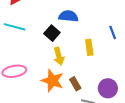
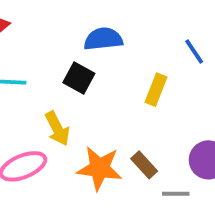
yellow rectangle: (89, 47) -> (156, 90), turned 42
yellow arrow: (59, 56) -> (57, 129), moved

